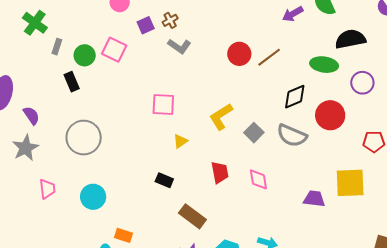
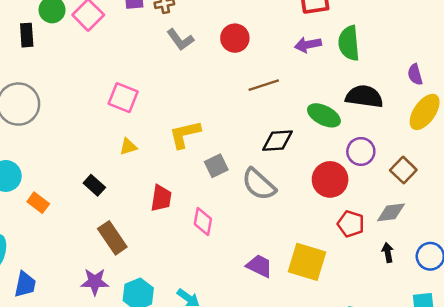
gray L-shape: (179, 46) -> (180, 40), moved
red circle: (239, 54) -> (235, 38), moved
red circle: (330, 115) -> (330, 179), moved
orange rectangle: (124, 235) -> (38, 203), moved

